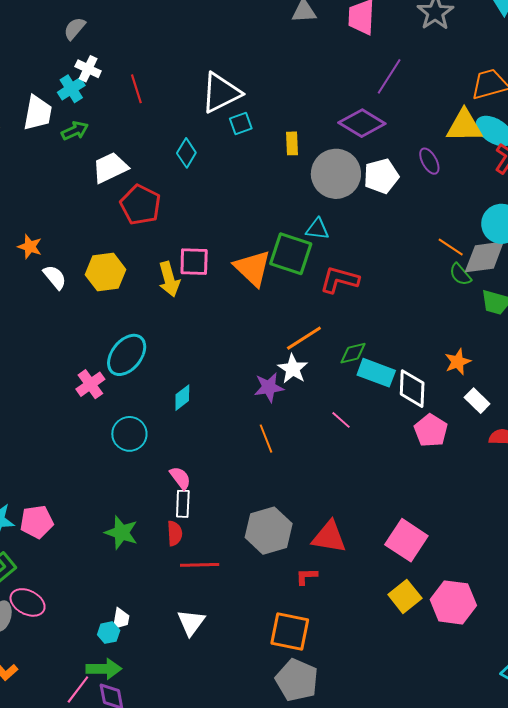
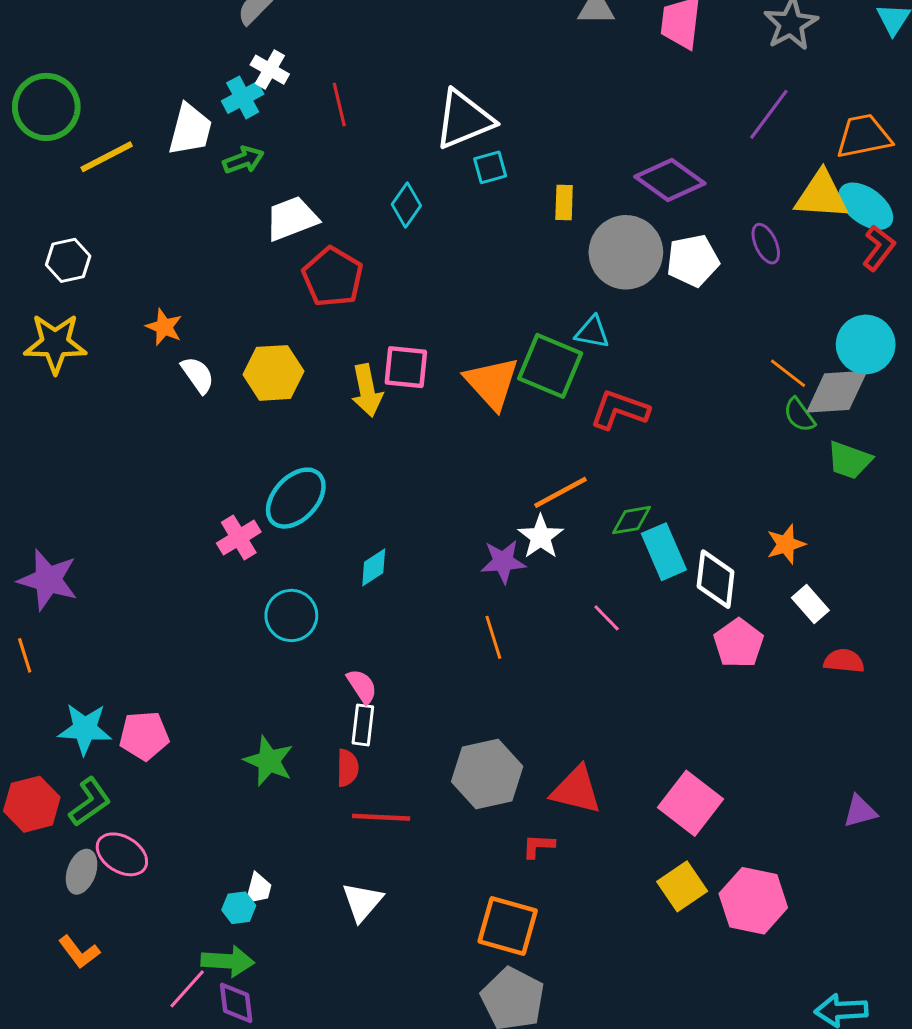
purple line: (389, 76) -> (769, 114), moved
cyan rectangle: (376, 373) -> (664, 552), turned 42

